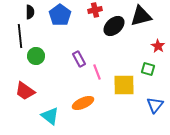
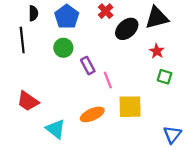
red cross: (95, 10) -> (106, 11), turned -32
red star: (158, 46) -> (157, 51), moved
green circle: (36, 56) -> (63, 48), moved
yellow square: (124, 85) -> (130, 107), moved
blue triangle: (155, 105) -> (172, 134), moved

